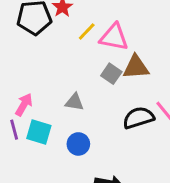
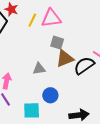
brown triangle: (136, 67) -> (65, 59), moved
cyan square: (39, 132) -> (32, 110), moved

